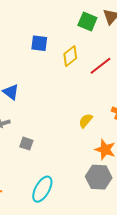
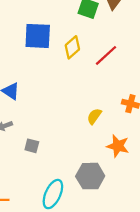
blue square: (39, 43) -> (38, 36), size x1.5
gray hexagon: (99, 177) -> (90, 176), moved

